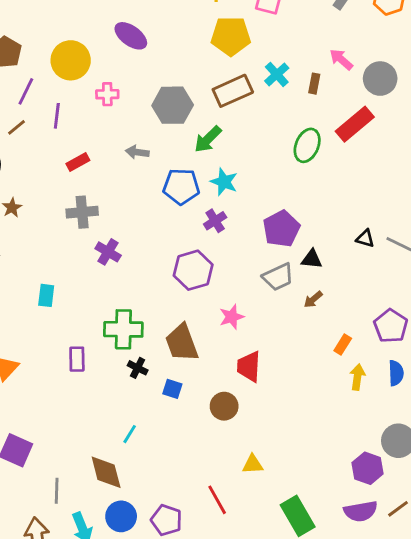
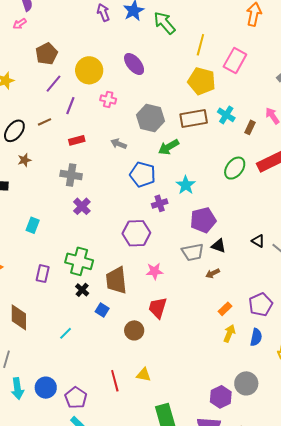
cyan cross: (277, 74) -> (226, 115), turned -30
brown line: (16, 127) -> (45, 122), moved
cyan star: (224, 182) -> (186, 185), moved
brown diamond: (106, 472) -> (19, 317), moved
red line: (217, 500) -> (115, 381), moved

